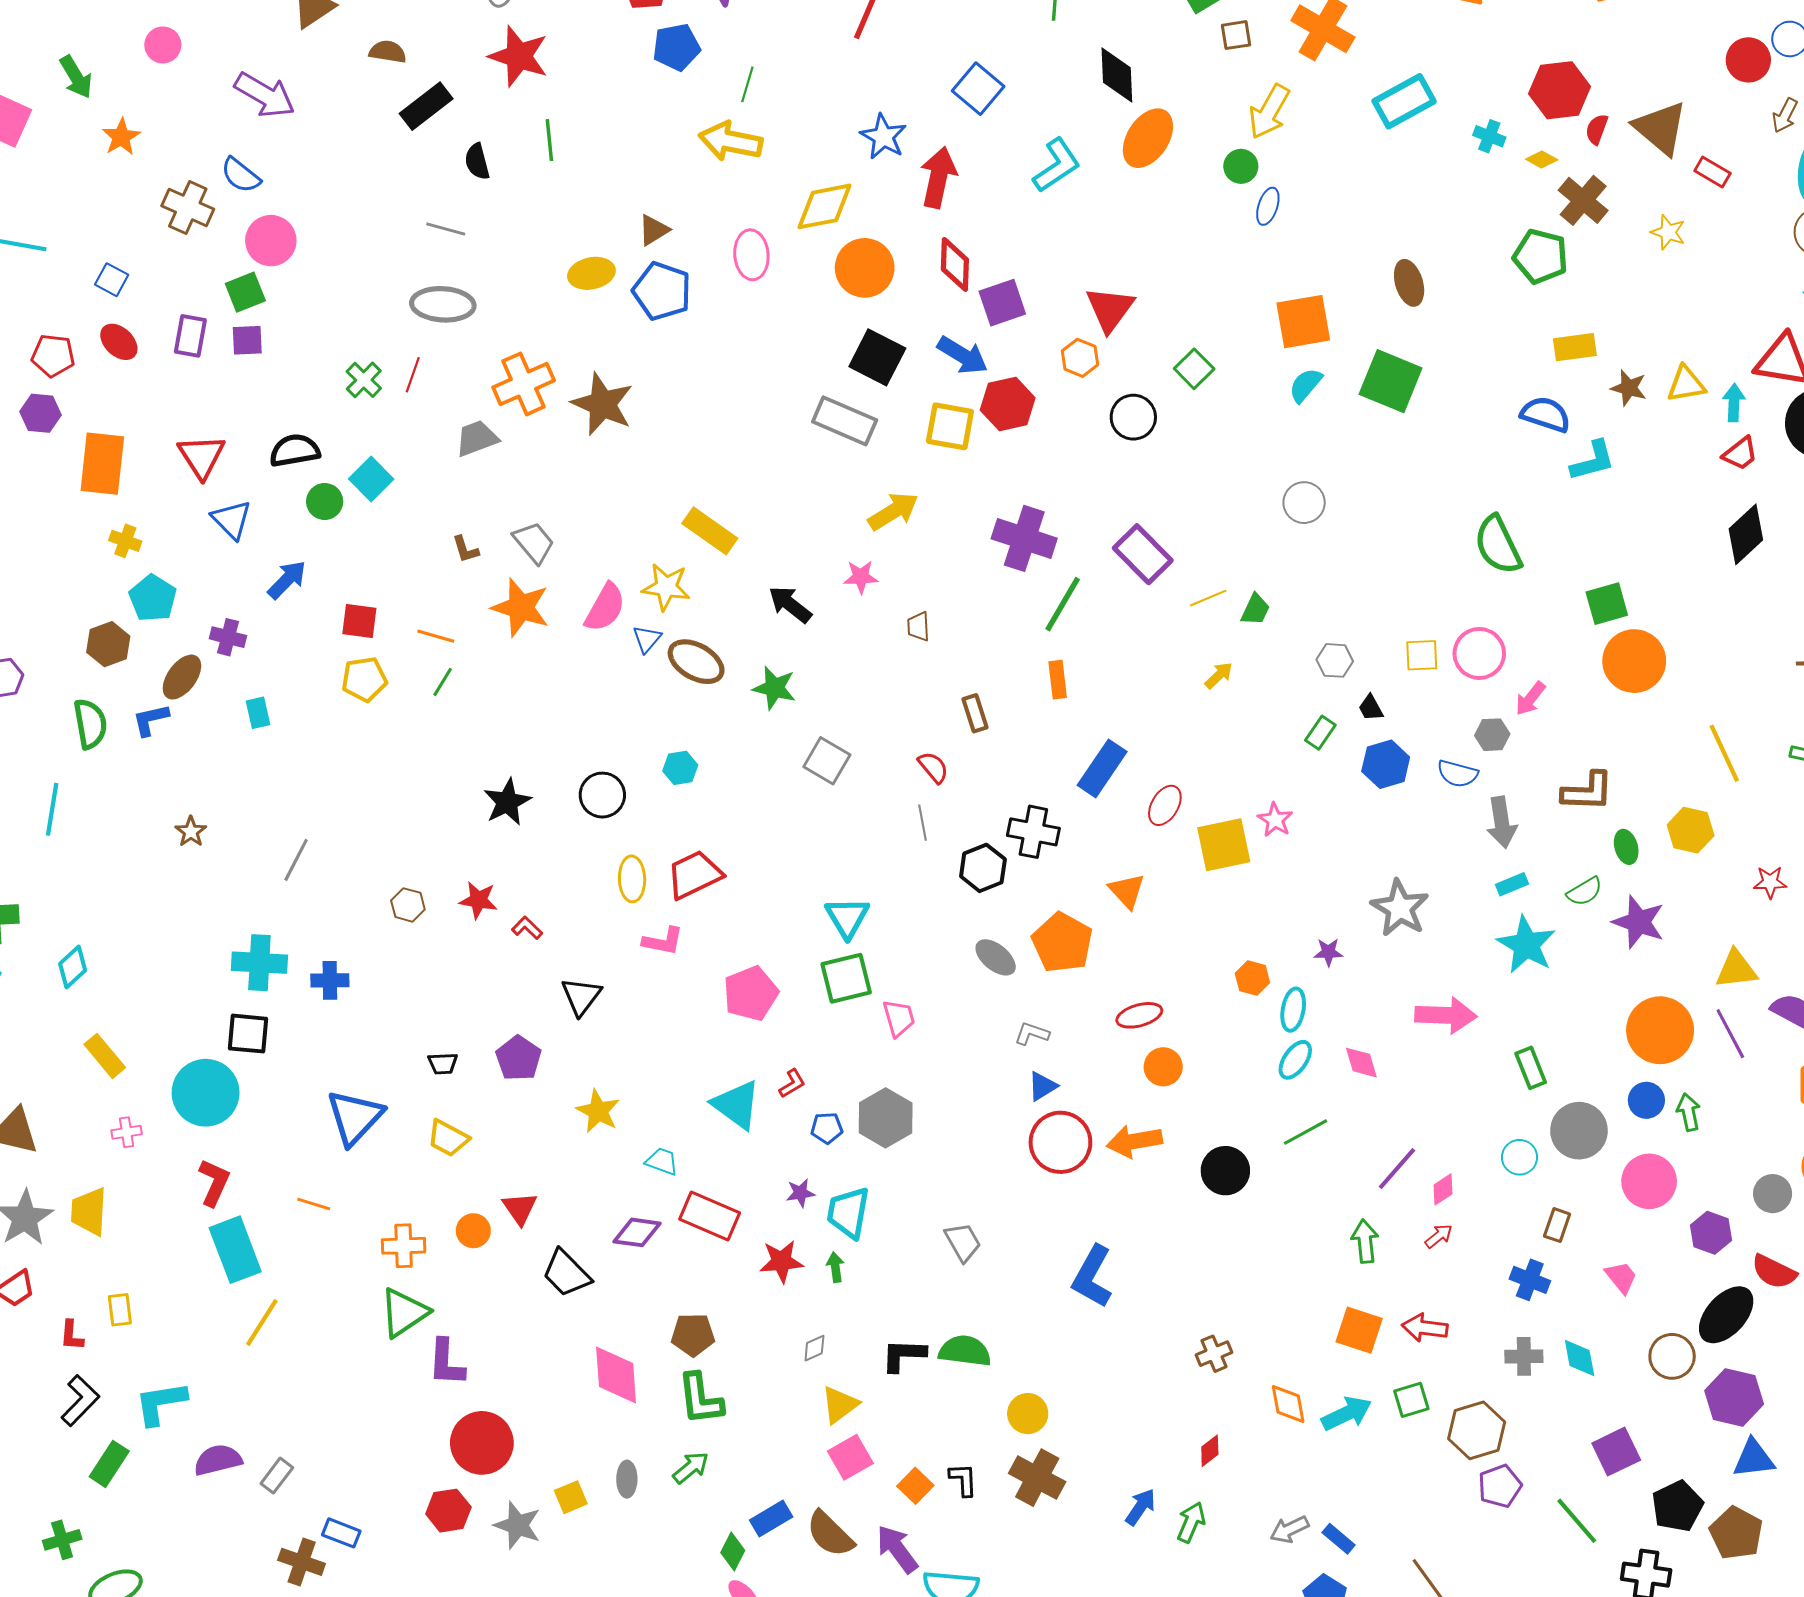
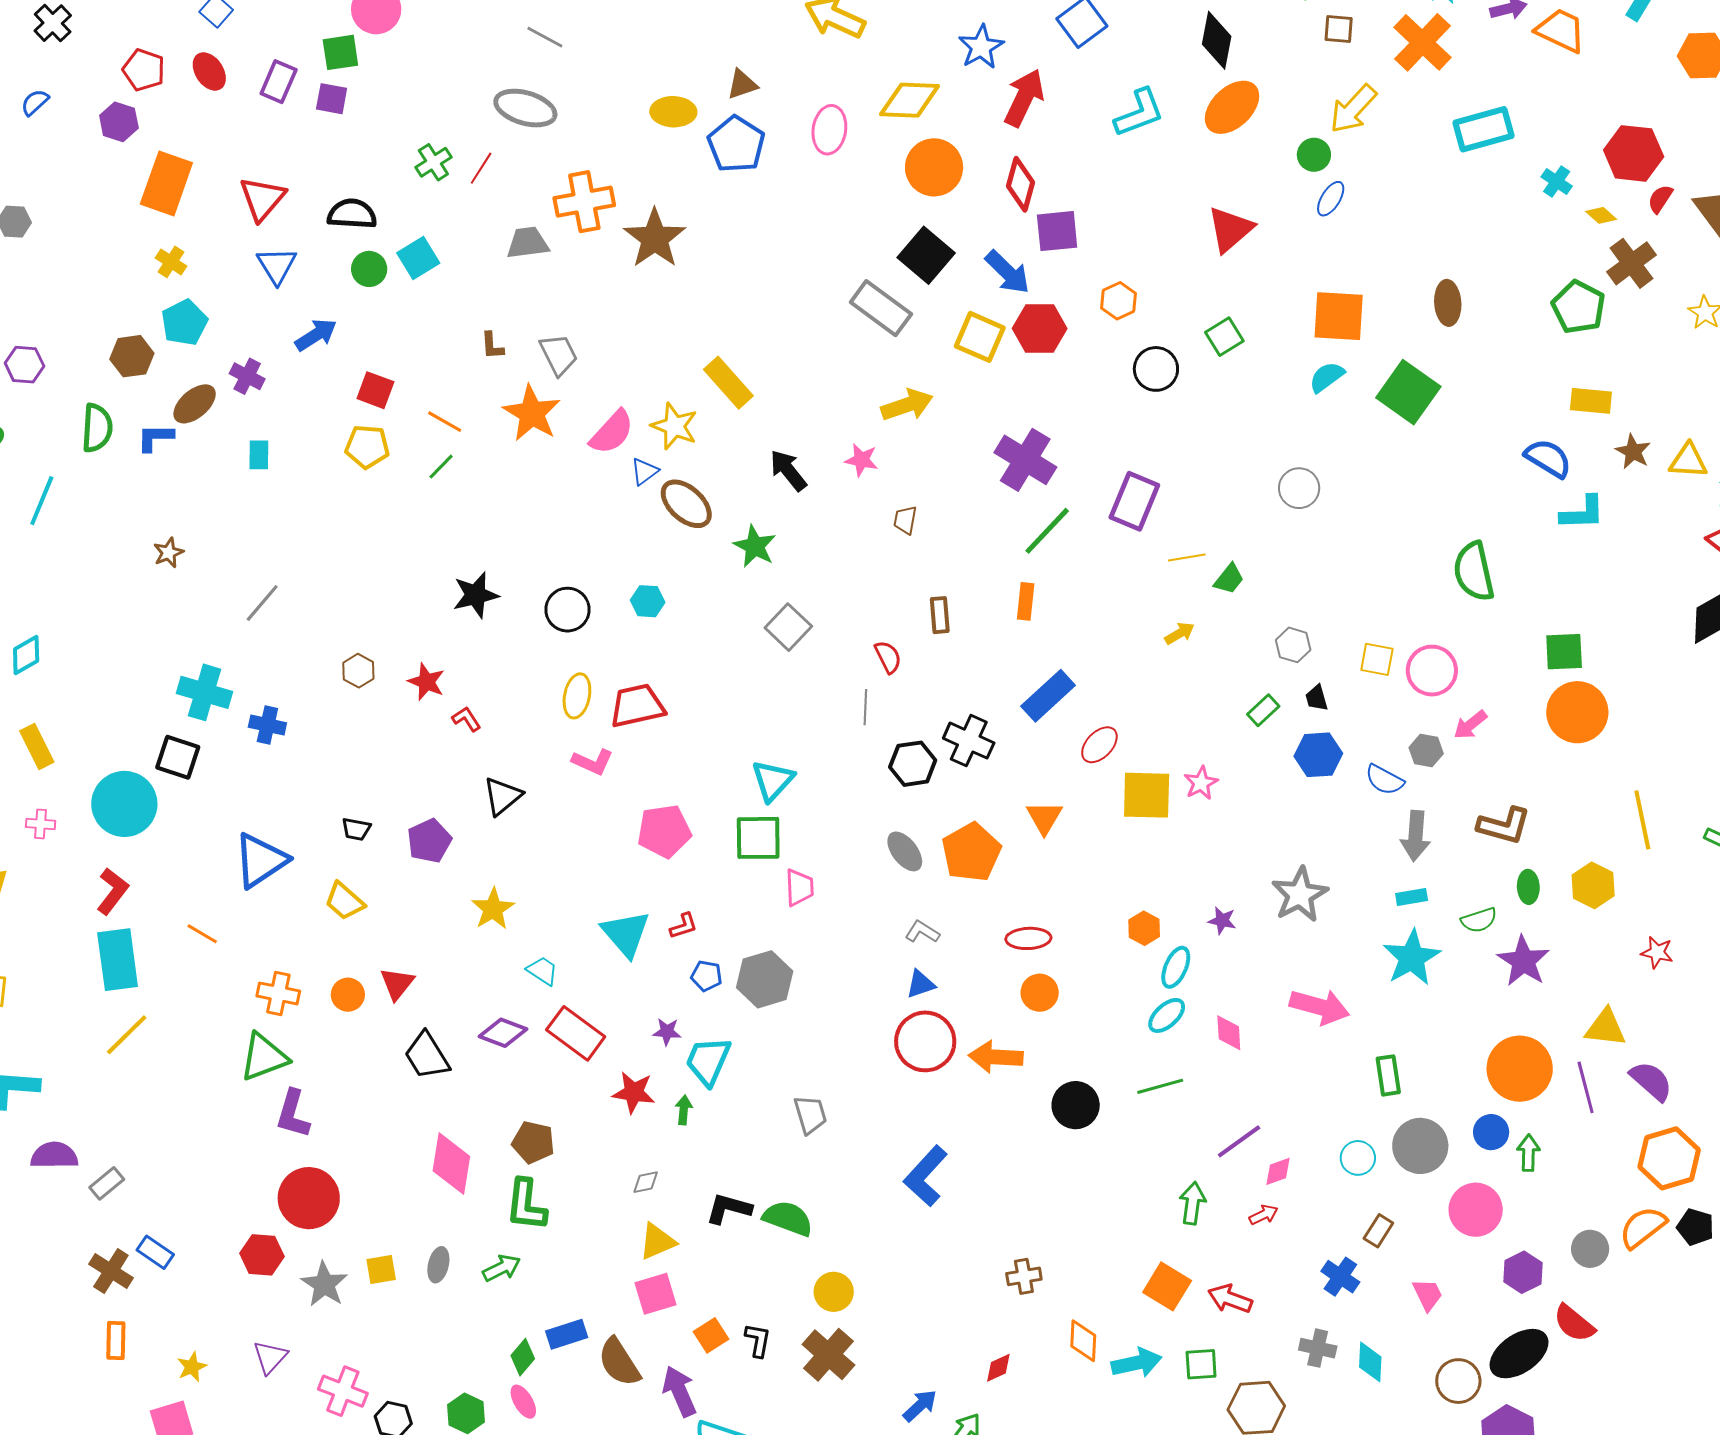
red triangle: (1110, 309) -> (1230, 229), moved
purple rectangle: (1143, 554) -> (1134, 501), turned 54

